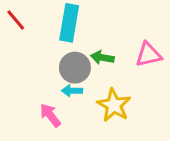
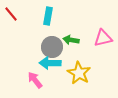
cyan rectangle: (69, 23) -> (48, 16), size x0.7
cyan arrow: (72, 91) -> (50, 63), size x1.5

